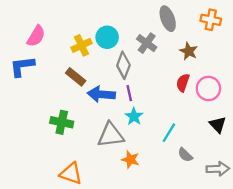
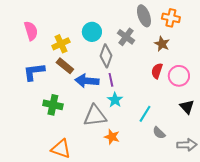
orange cross: (211, 20) -> (171, 18), moved
pink semicircle: (36, 36) -> (31, 31), turned -48
yellow cross: (82, 45) -> (61, 44), moved
blue L-shape: (22, 66) -> (34, 72), moved

